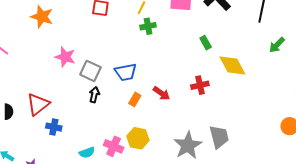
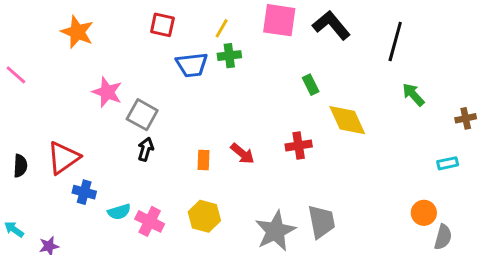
green arrow: (277, 45) -> (413, 95), turned 90
blue trapezoid: (126, 72) -> (192, 65), moved
orange rectangle: (135, 99) -> (204, 160), turned -32
pink cross: (114, 146) -> (150, 221), moved
cyan semicircle: (87, 152) -> (119, 212), moved

